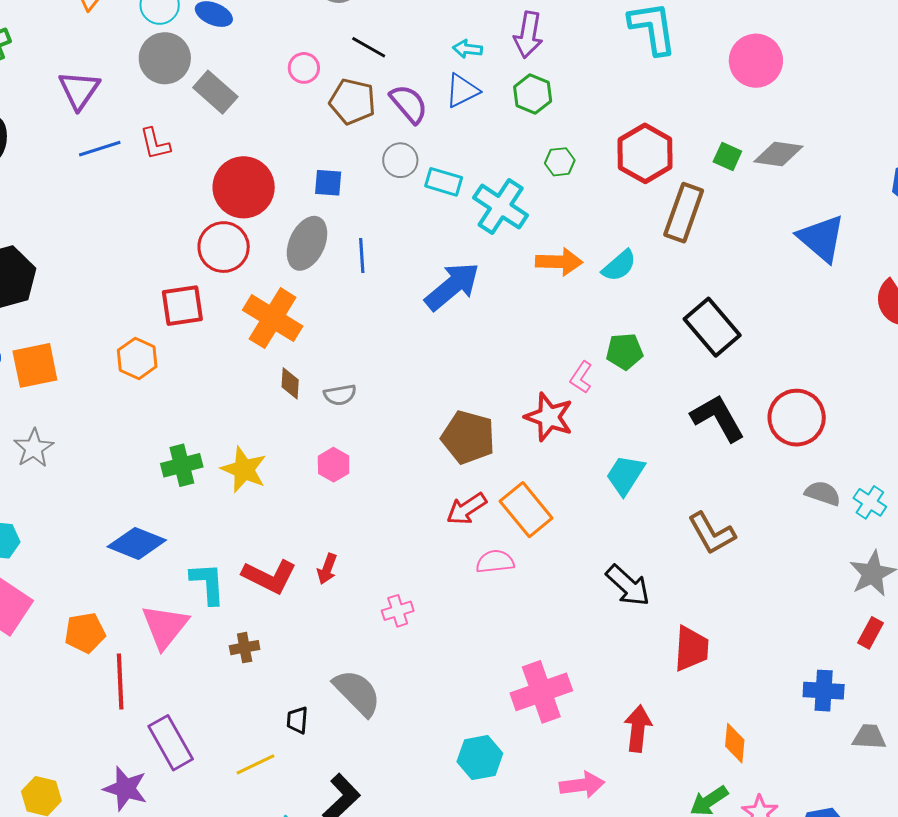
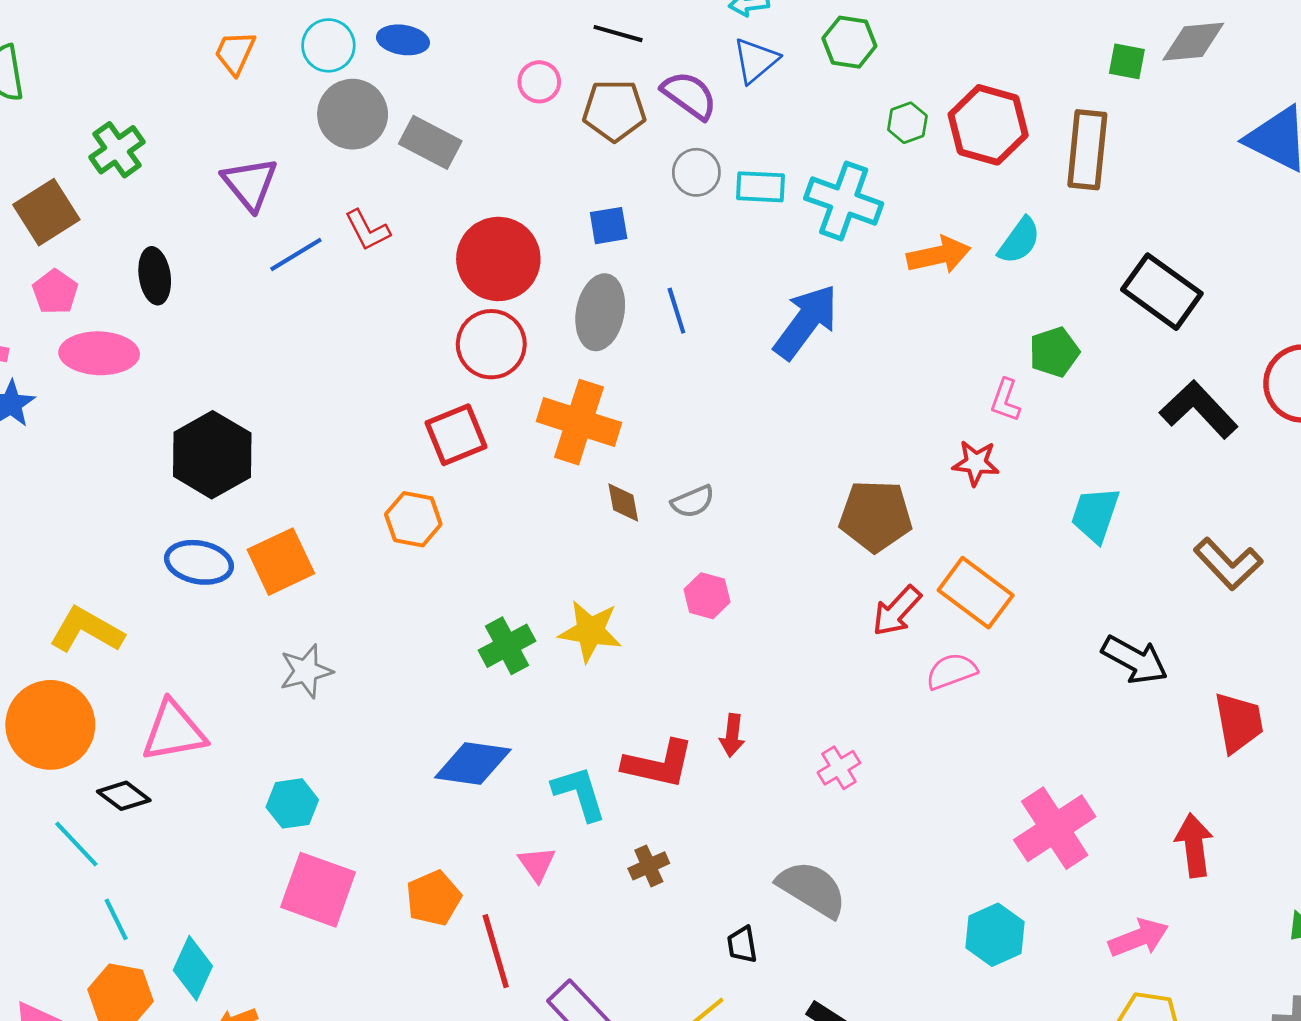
red hexagon: (645, 153) -> (988, 125), moved
red star: (549, 417) -> (976, 463), size x0.7
gray star: (34, 448) -> (306, 671), turned 30
pink triangle: (165, 627) -> (537, 864), size x0.6

